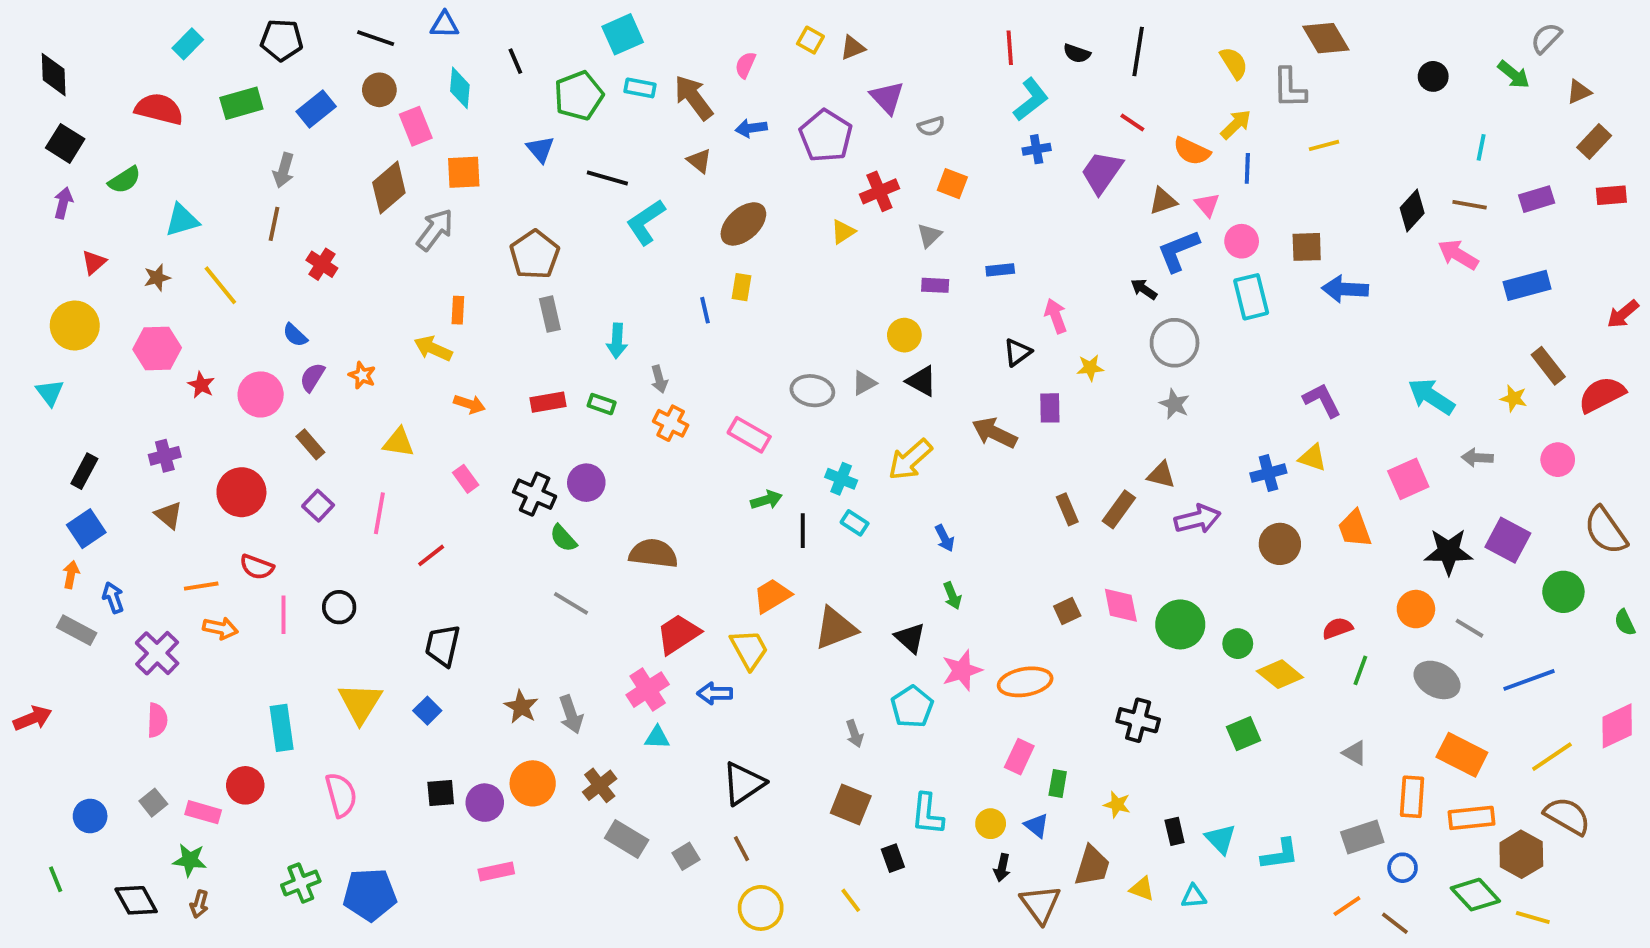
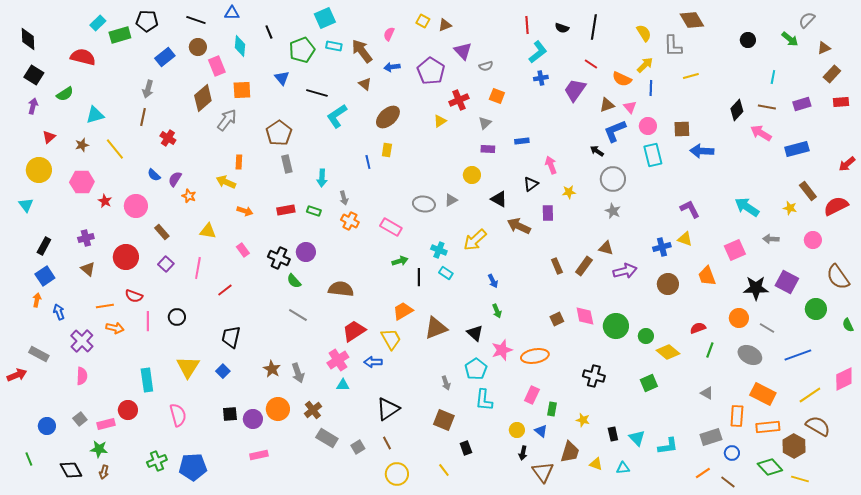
green rectangle: (241, 103) -> (120, 35), moved
purple semicircle: (312, 377) -> (175, 179), moved
black triangle: (922, 381) -> (499, 199), moved
gray rectangle: (77, 630) -> (39, 354), moved
pink rectangle: (203, 812) -> (106, 424), turned -30
cyan L-shape: (927, 814) -> (484, 400), moved

